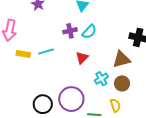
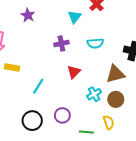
cyan semicircle: (89, 32) -> (95, 43), moved, turned 42
cyan line: (46, 51) -> (38, 86), moved, turned -42
purple circle: (71, 99) -> (62, 115), size x0.6

